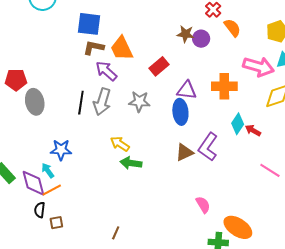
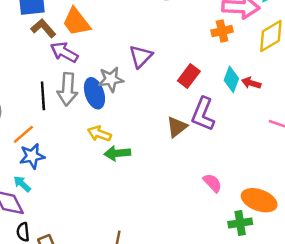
brown L-shape: (94, 48) -> (43, 28), turned 50
red rectangle: (159, 66) -> (189, 76), moved
orange cross: (224, 86) -> (222, 31), moved, size x0.7
purple triangle: (187, 90) -> (141, 56), moved, turned -40
blue ellipse: (180, 112) -> (94, 93), moved
orange line: (52, 190) -> (23, 134), moved

